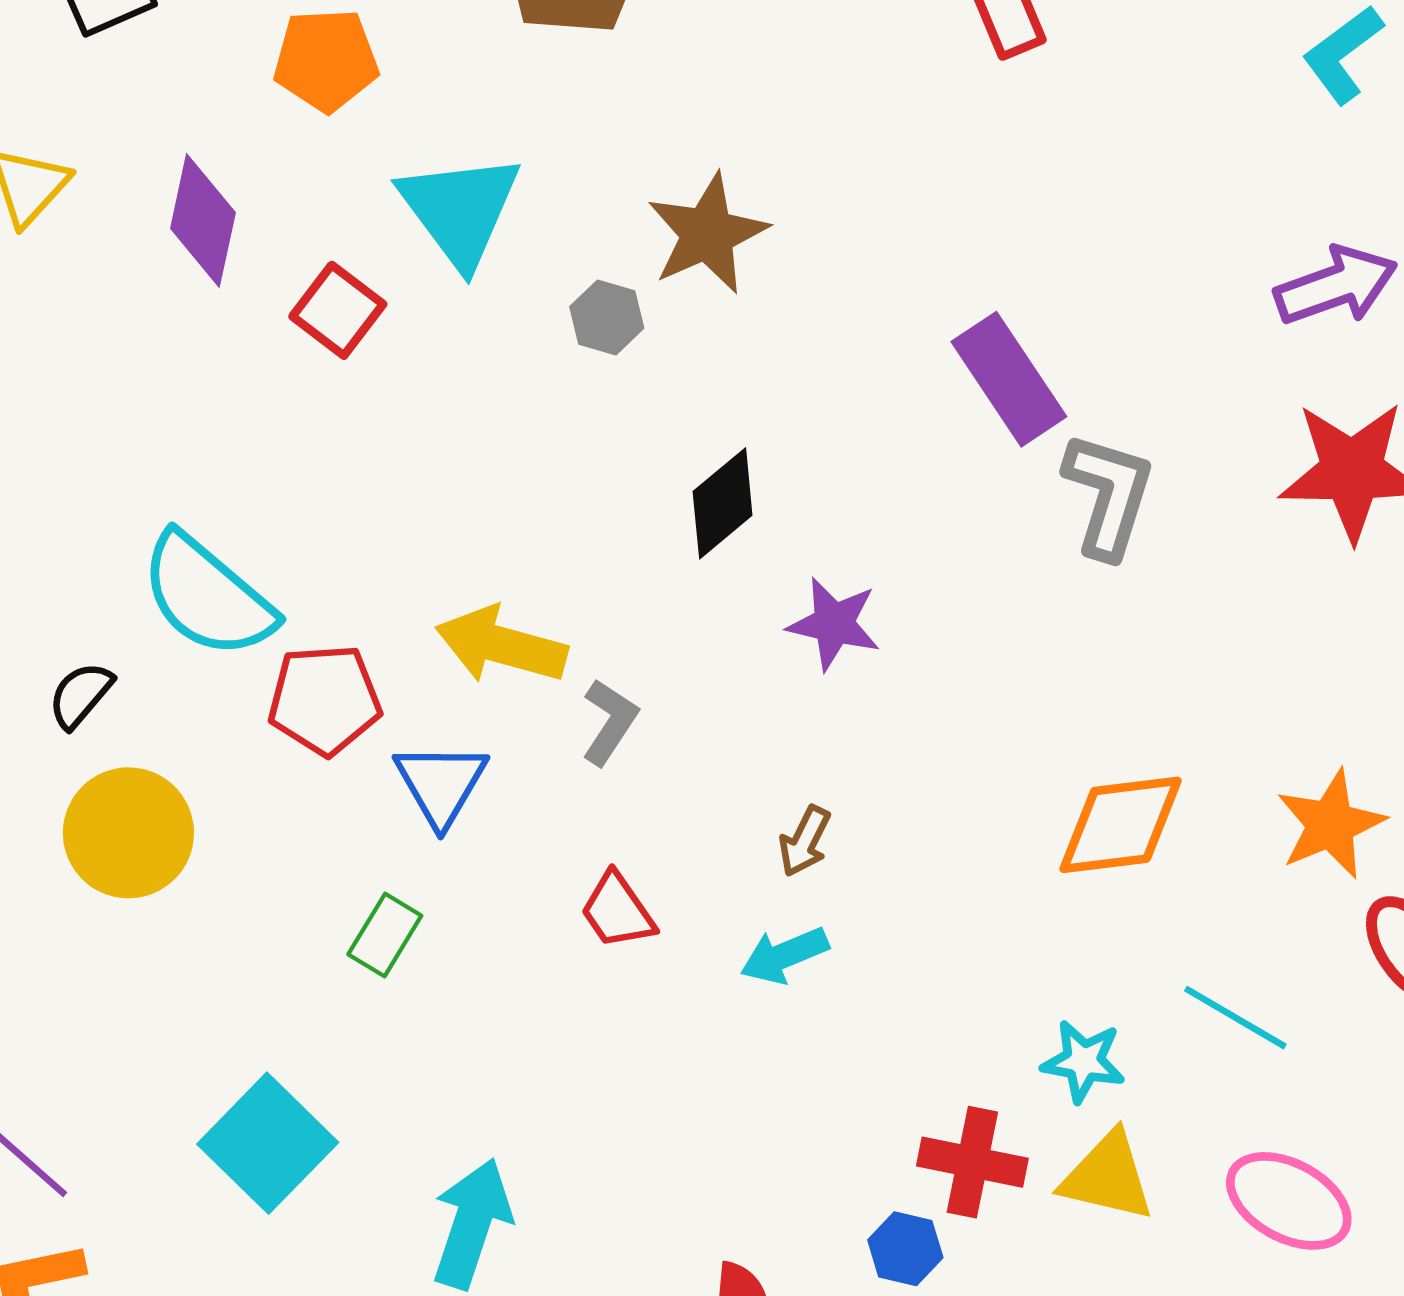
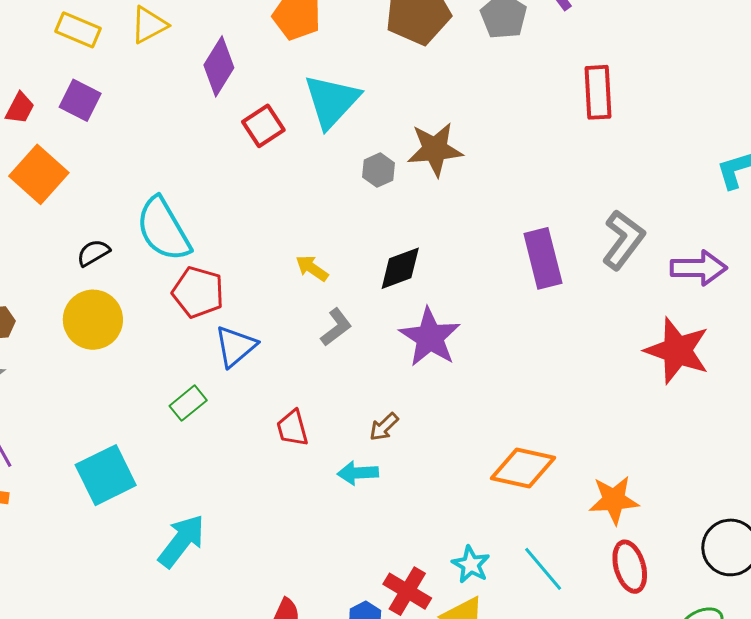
gray L-shape: (1108, 495) -> (623, 240), moved
purple star: (834, 624) -> (430, 337), size x1.4
yellow arrow: (501, 645) -> (312, 268), moved, size x0.6
gray L-shape: (609, 722) -> (336, 327), moved

